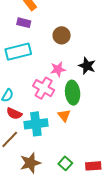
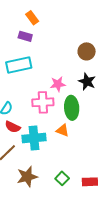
brown circle: (62, 35) -> (87, 51), moved
pink cross: (44, 88) -> (43, 102), turned -35
orange triangle: (64, 115) -> (62, 130), turned -32

